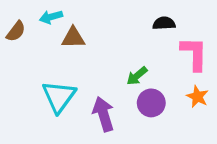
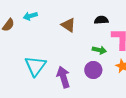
brown triangle: (73, 38) -> (68, 25), moved, turned 35
green arrow: (137, 76) -> (99, 50), moved, turned -128

